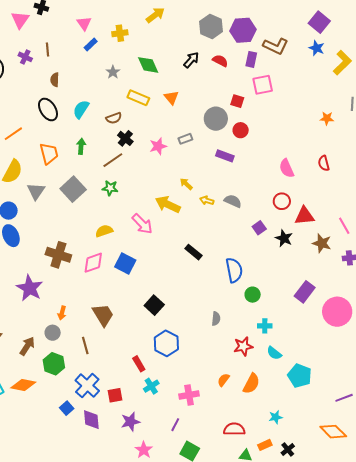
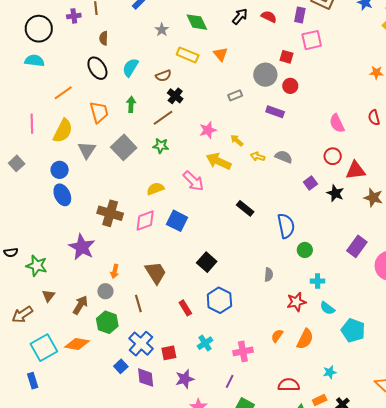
purple cross: (25, 57) -> (74, 16), turned -32
pink star: (158, 146) -> (208, 130), moved
red rectangle: (139, 364) -> (185, 308), moved

